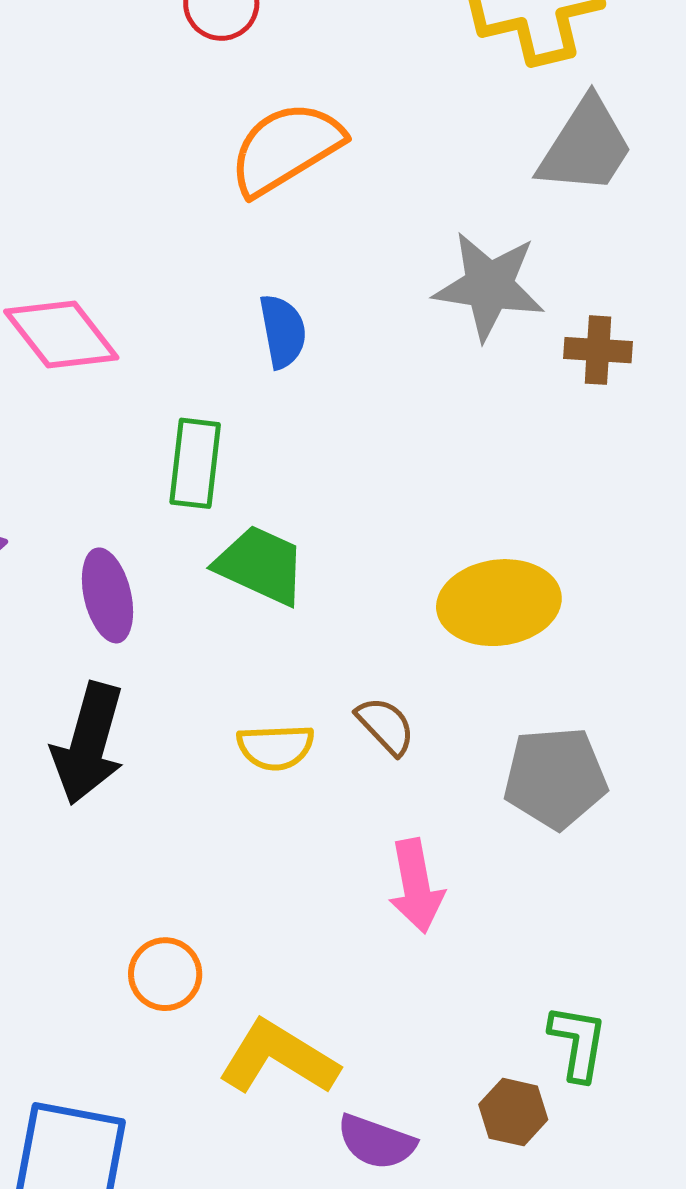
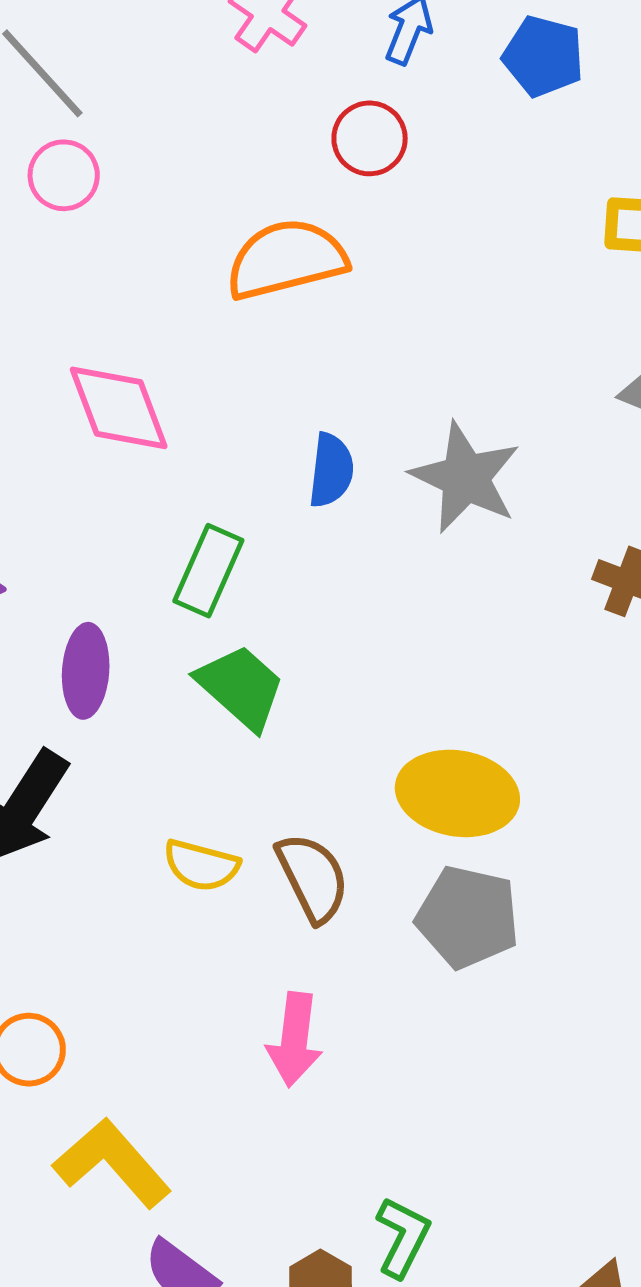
orange semicircle: (286, 148) -> (286, 259), moved
gray star: (489, 286) -> (465, 478), moved
brown semicircle: (386, 726) -> (313, 878), size x1.4
gray pentagon: (555, 778) -> (468, 917), moved

